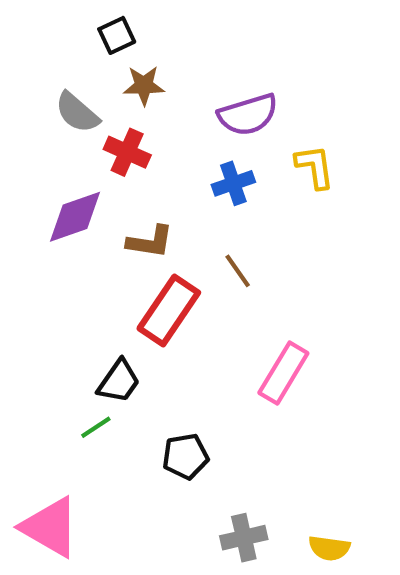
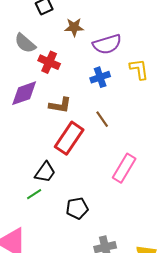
brown star: (144, 85) -> (74, 27), moved

